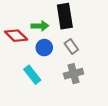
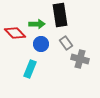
gray cross: (74, 74) -> (80, 59), moved, turned 30
cyan rectangle: (32, 75) -> (30, 69), turned 60

